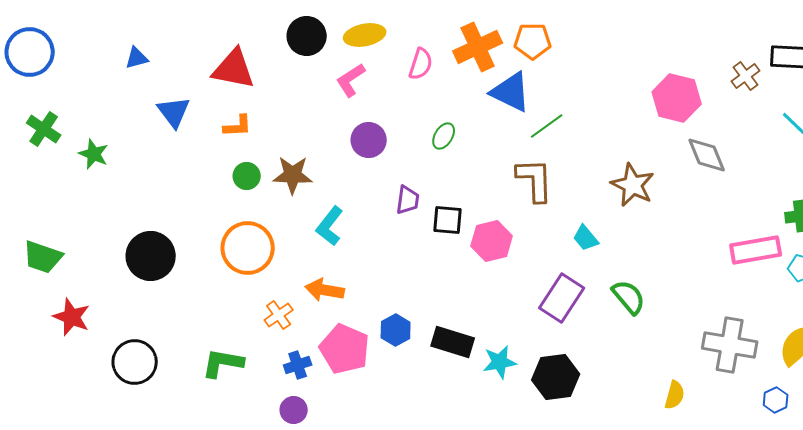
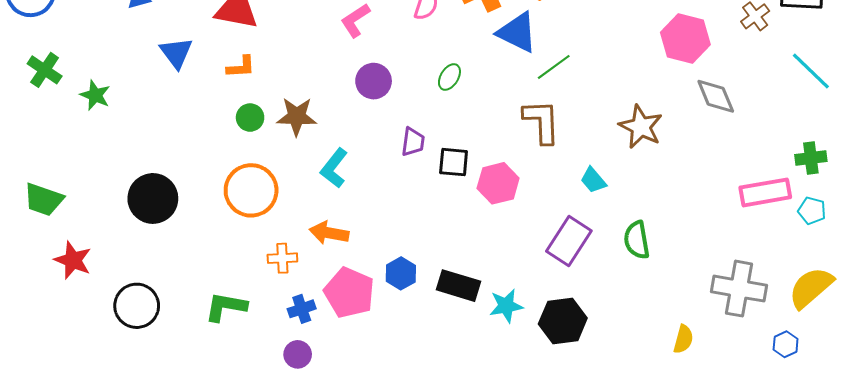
green semicircle: (629, 297) -> (637, 240), turned -150
orange cross: (279, 315) -> (282, 258), turned 32

